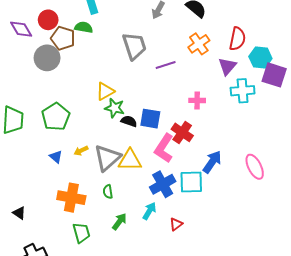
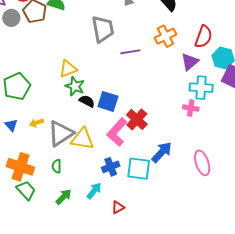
gray circle: (47, 58) -> (11, 18), moved, size x0.7
pink cross: (197, 100) -> (191, 108), moved
blue cross: (163, 184) -> (111, 167), size x0.7
green trapezoid: (81, 233) -> (26, 190), moved, turned -35

